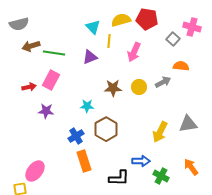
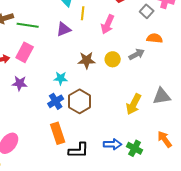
blue cross: (76, 136) -> (56, 101), moved
blue arrow: (141, 161) -> (113, 144), moved
black L-shape: (119, 178) -> (79, 150), moved

